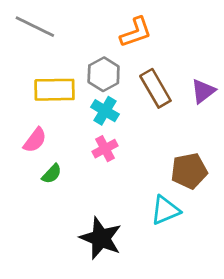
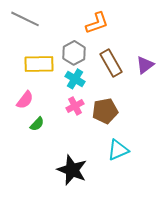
brown pentagon: (189, 171) -> (105, 111), moved

